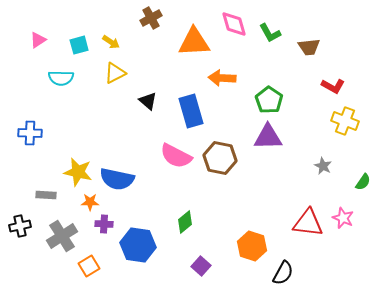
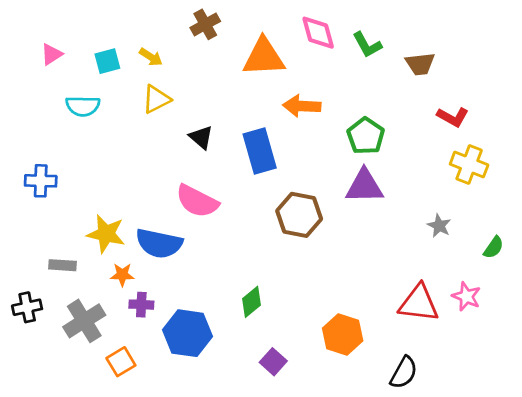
pink semicircle: (176, 156) -> (197, 201), moved
black semicircle: (283, 273) -> (404, 373), moved

